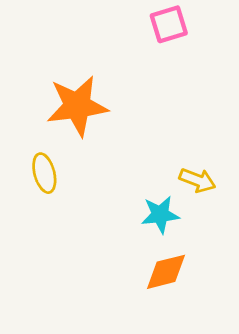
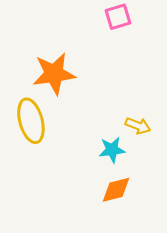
yellow ellipse: (44, 173) -> (31, 121), size x1.6

